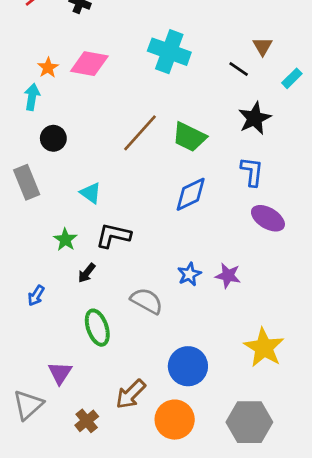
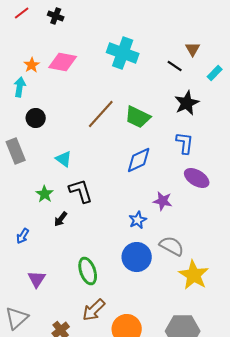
black L-shape: (113, 236) -> (81, 191), turned 60
purple star: (228, 276) -> (163, 201), moved
gray semicircle: (147, 301) -> (172, 246), moved
green ellipse: (97, 328) -> (88, 271), moved
blue circle: (188, 366) -> (137, 257), moved
purple triangle: (60, 373) -> (37, 279), moved

